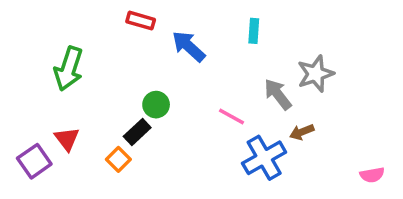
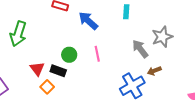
pink line: (231, 117) -> (97, 54), moved, turned 49
black rectangle: (137, 132) -> (58, 71), turned 63
red triangle: (67, 139) -> (37, 69), moved

